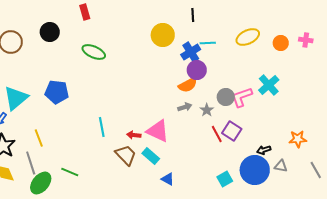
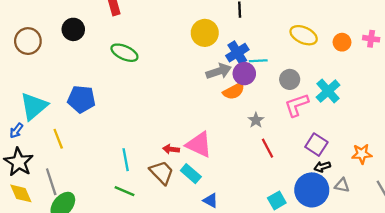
yellow ellipse: (248, 37) -> (304, 35), turned 50
cyan line: (208, 43) -> (258, 61), moved
gray circle: (226, 97) -> (290, 79), moved
gray arrow: (185, 107) -> (219, 71), moved, size x1.5
cyan line: (102, 127) -> (126, 160), moved
purple square: (232, 131) -> (316, 145), moved
yellow line: (39, 138) -> (58, 139), moved
green line: (70, 172) -> (124, 191), moved

